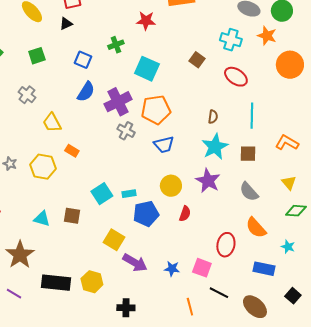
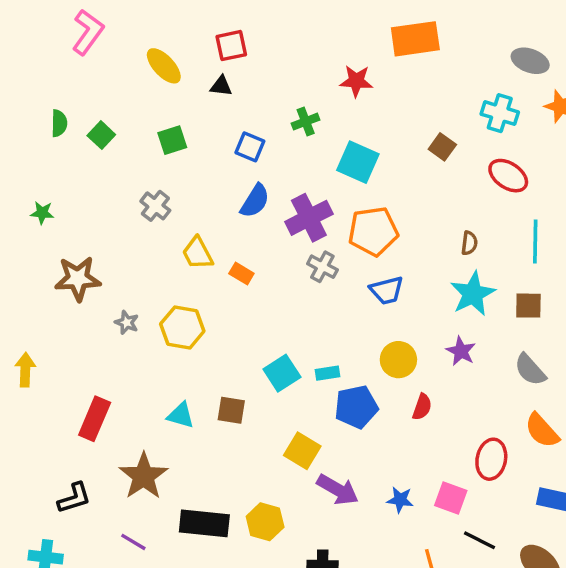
black triangle: (66, 24) -> (221, 86), turned 32
orange rectangle: (72, 151) -> (241, 273), moved
purple star: (208, 181) -> (461, 351), size x0.7

